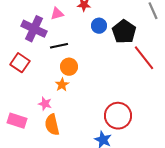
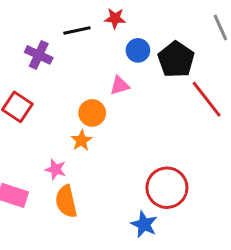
pink triangle: (57, 14) -> (120, 85), moved
purple cross: (34, 29) -> (39, 55), size x0.7
black line: (59, 46) -> (77, 31), moved

